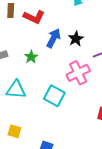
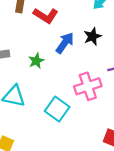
black star: (76, 39) -> (92, 36), moved

